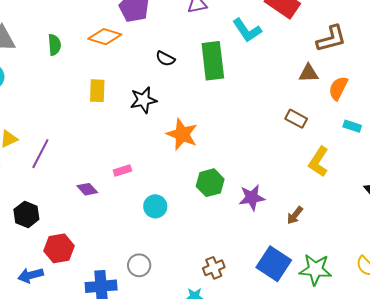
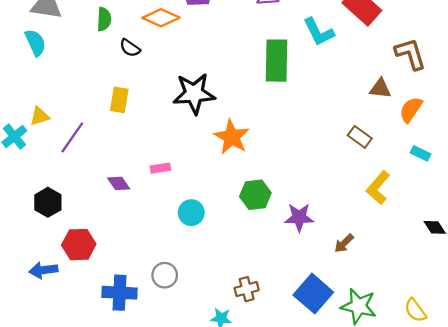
brown L-shape: (331, 39) -> (410, 54), turned -100
black semicircle: (165, 59) -> (130, 48), moved
yellow rectangle: (97, 91) -> (119, 100), moved
black star: (143, 100) -> (194, 94), size x1.4

